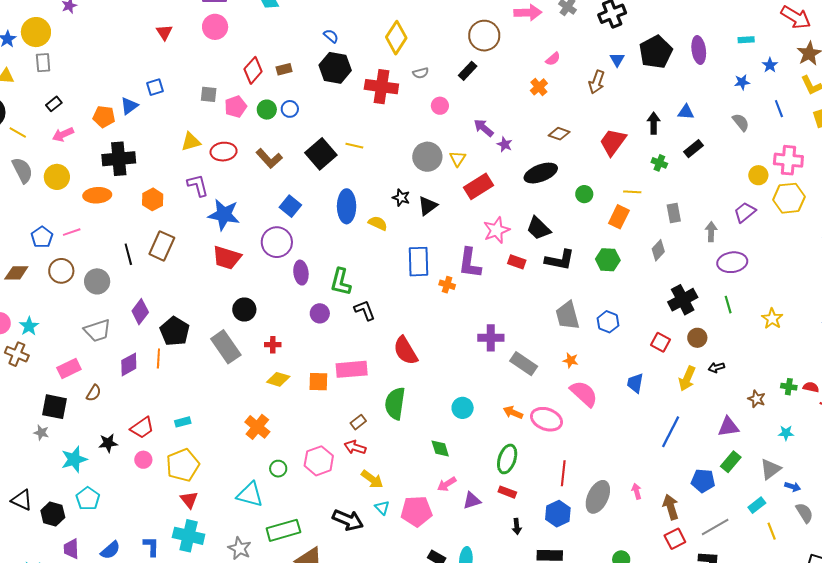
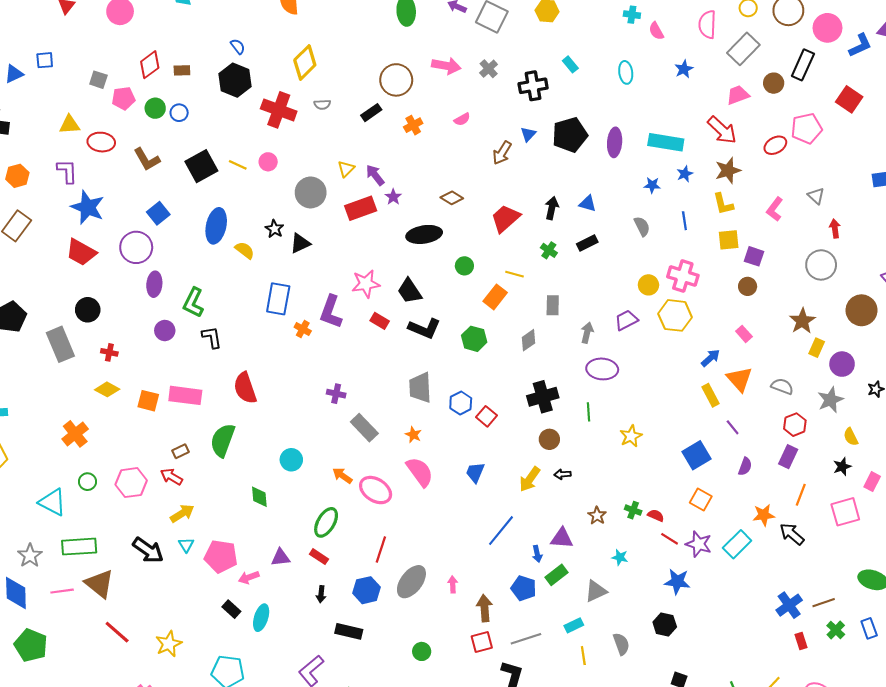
cyan rectangle: (746, 40) -> (666, 142), size x2.0
orange cross: (539, 87) -> (413, 125), moved
pink circle: (440, 106) -> (268, 162), moved
yellow triangle: (458, 159) -> (346, 169), moved
red rectangle: (478, 186) -> (361, 208), moved
purple cross: (491, 338) -> (336, 394), size x0.7
red square: (661, 342) -> (487, 416), moved
yellow arrow: (372, 479) -> (182, 513), turned -80
pink arrow: (447, 484) -> (249, 577), moved
blue arrow: (793, 487) -> (537, 554), moved, turned 49

